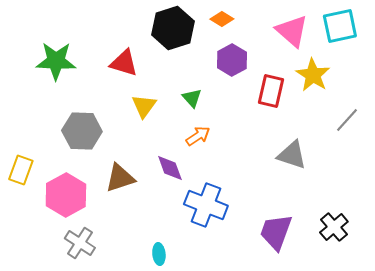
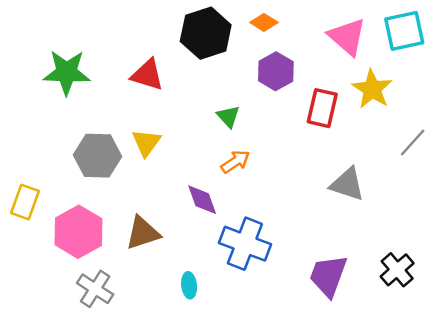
yellow triangle: (144, 106) -> (146, 143), moved
brown triangle: (120, 178) -> (143, 233), moved
cyan ellipse: (159, 254) -> (189, 285), moved

